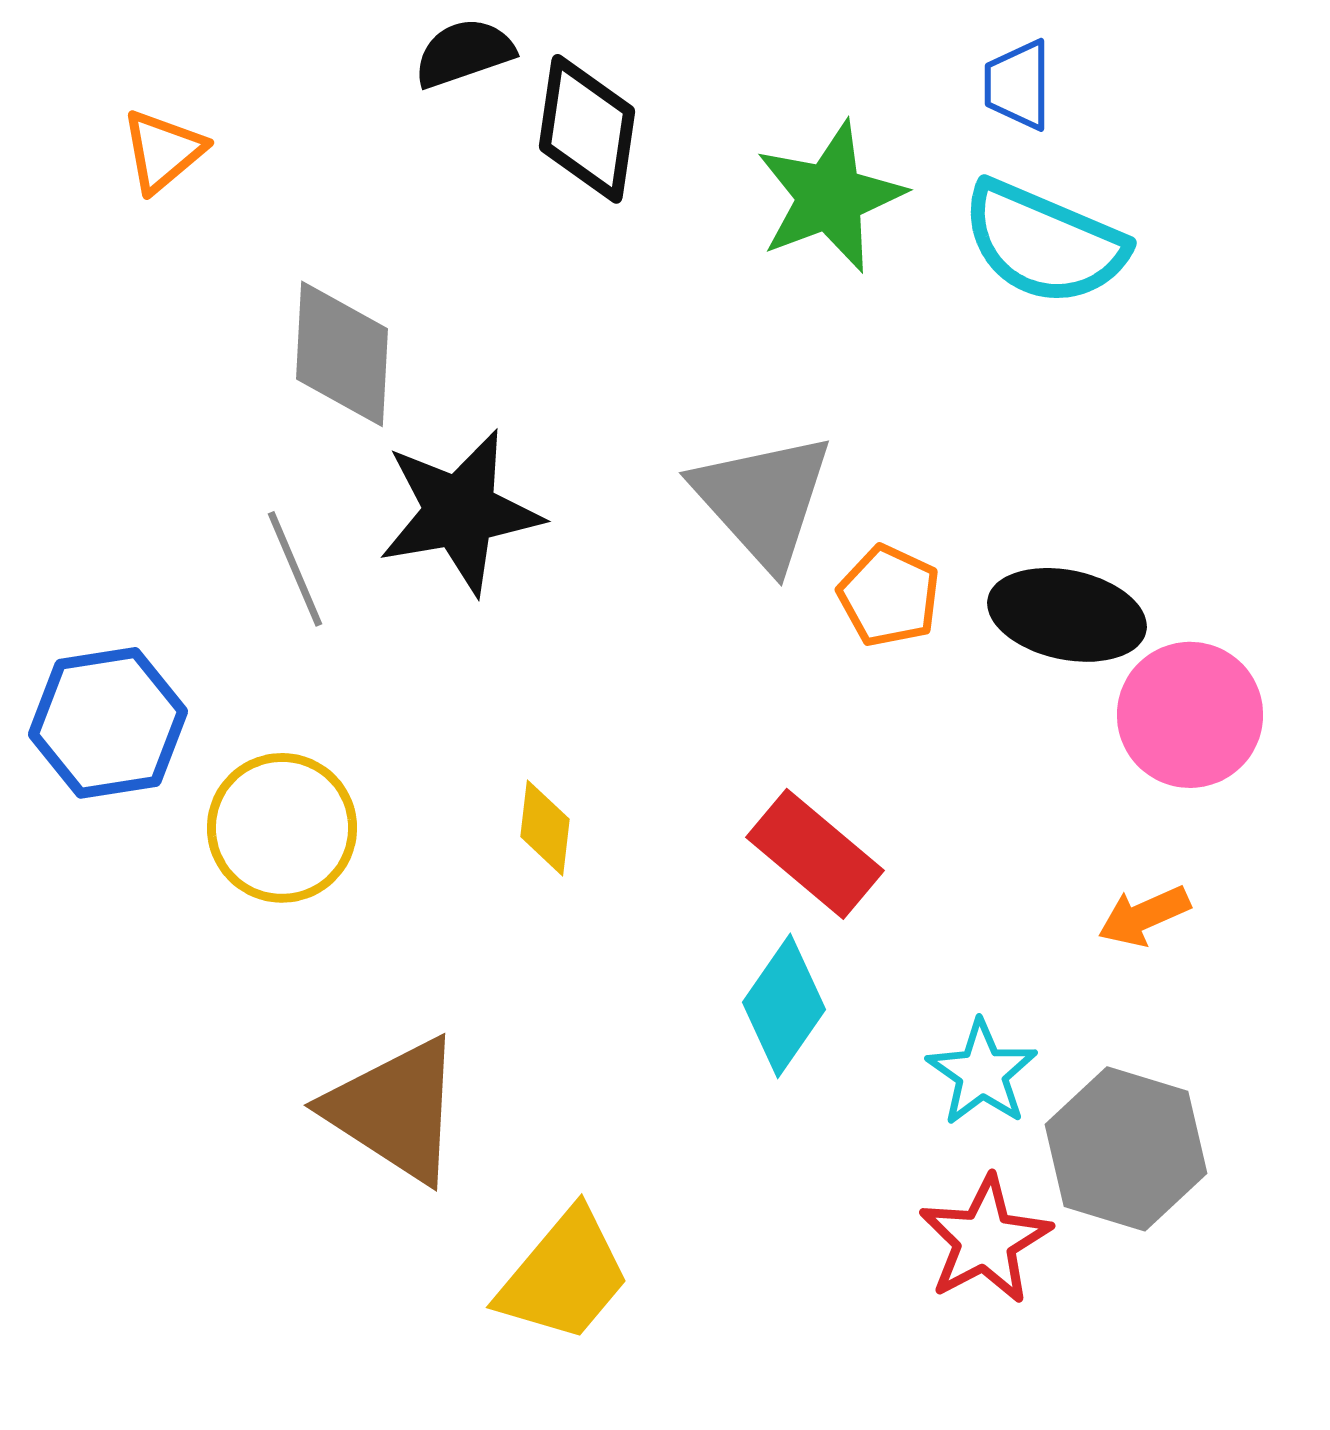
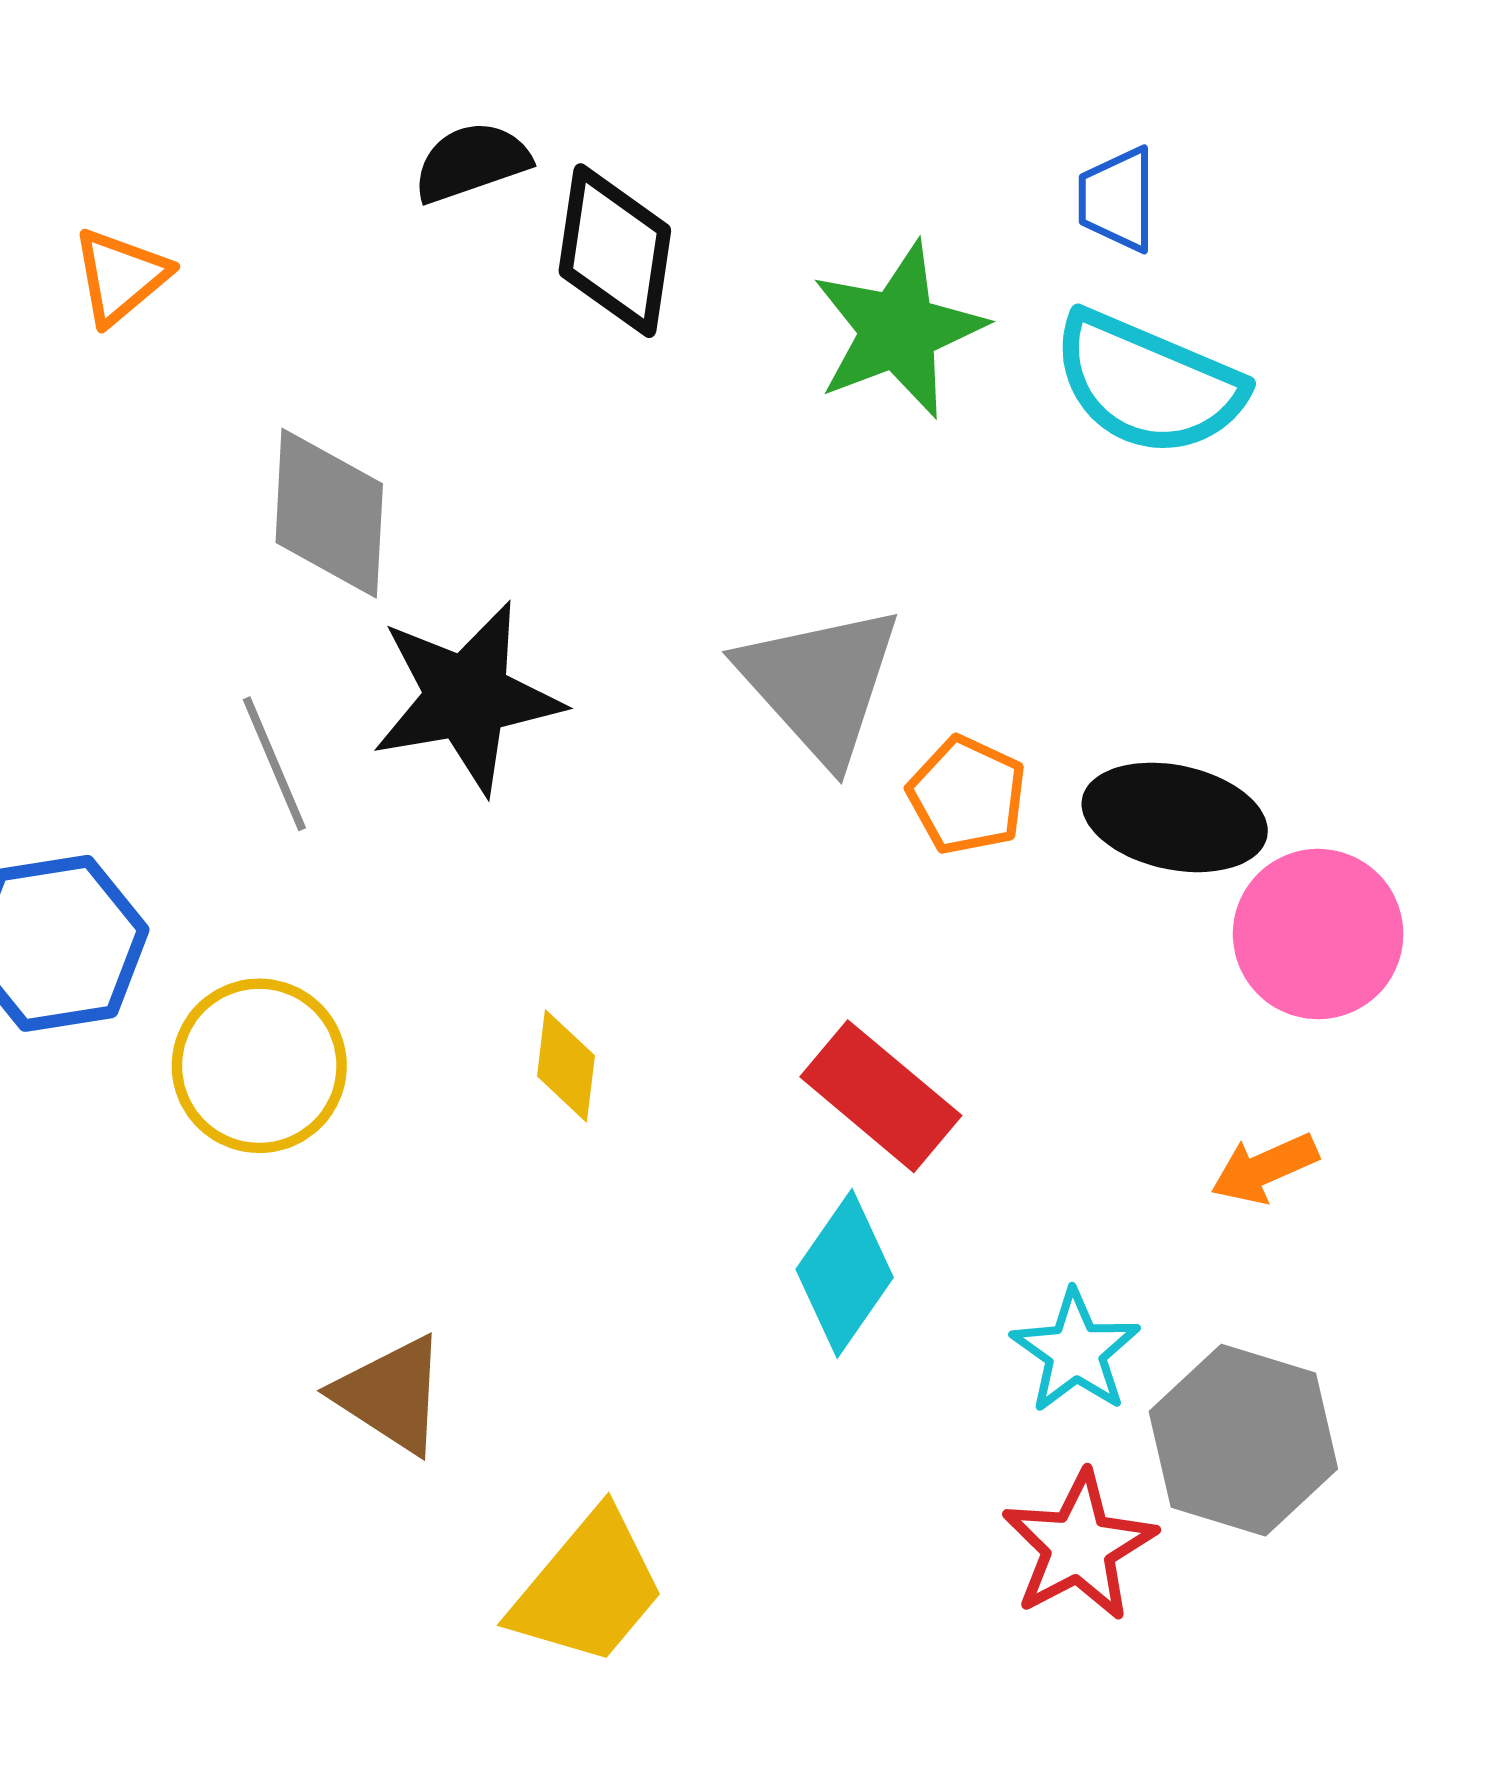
brown triangle: (395, 1110) -> (391, 1395), size x0.7

